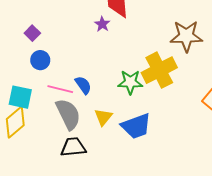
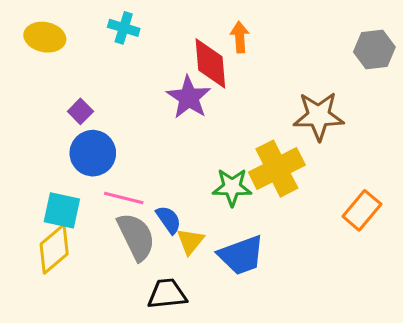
purple star: (102, 24) -> (189, 97), size x1.8
blue circle: (40, 60) -> (93, 153), size x1.5
blue semicircle: (83, 85) -> (169, 220), moved
black trapezoid: (73, 147) -> (167, 294), moved

